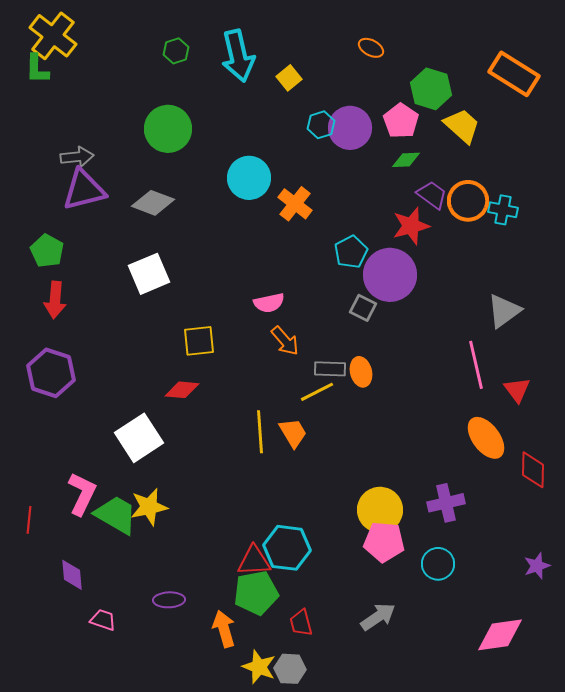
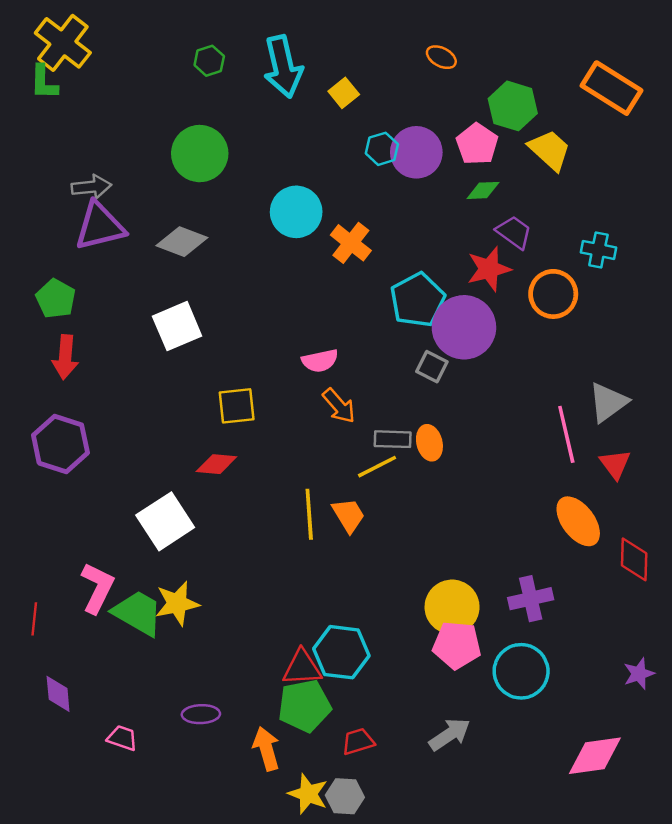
orange circle: (468, 201) -> (553, 294), moved
cyan pentagon: (351, 252) -> (418, 300), size x1.4
gray triangle: (504, 311) -> (608, 402), moved
cyan circle: (438, 564) -> (521, 671), size x1.4
purple diamond: (72, 575) -> (58, 694), moved
red trapezoid: (301, 623) -> (358, 741), turned 88

